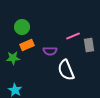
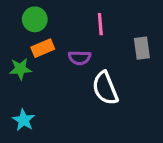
pink line: (73, 36) -> (100, 24), moved, turned -72

